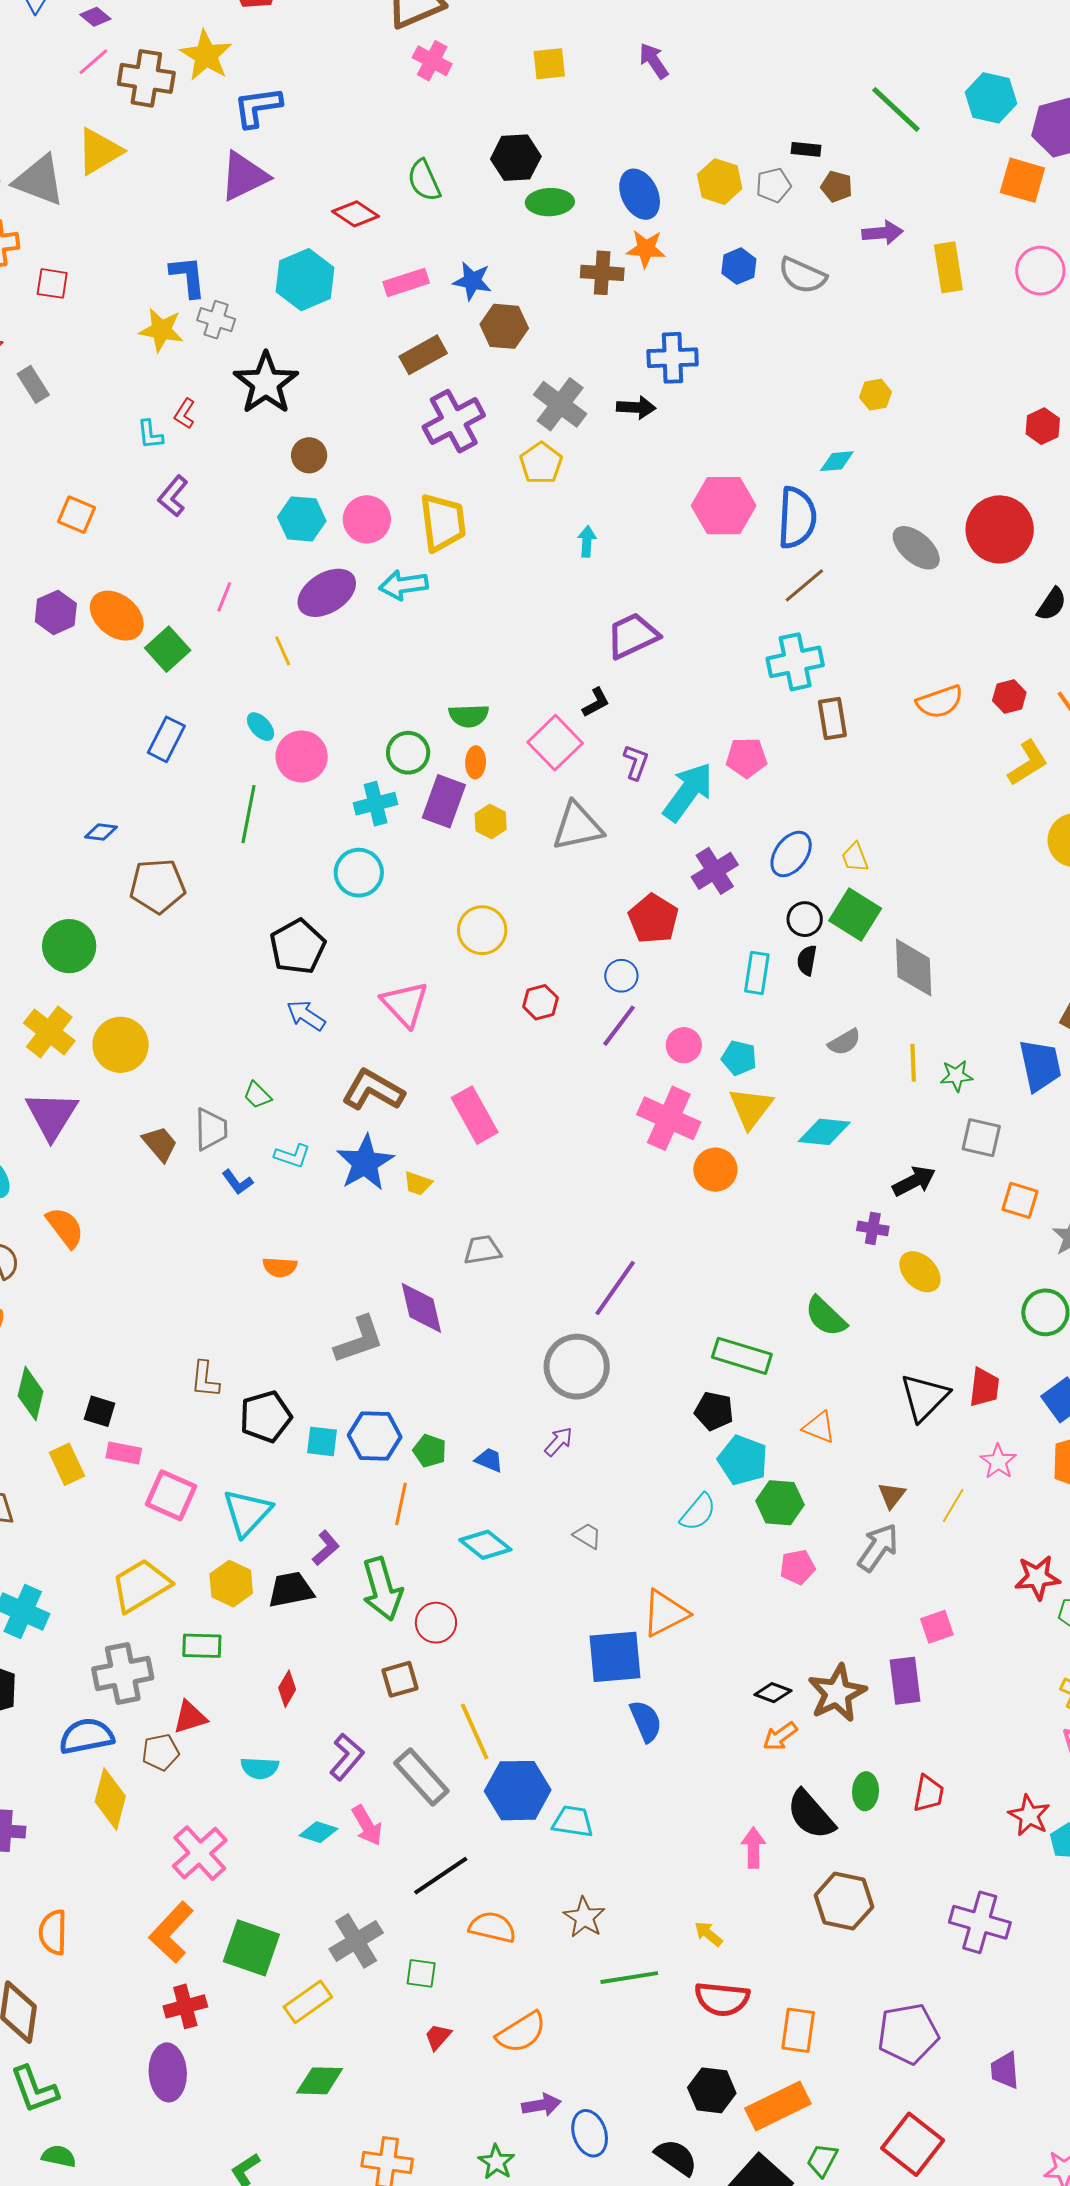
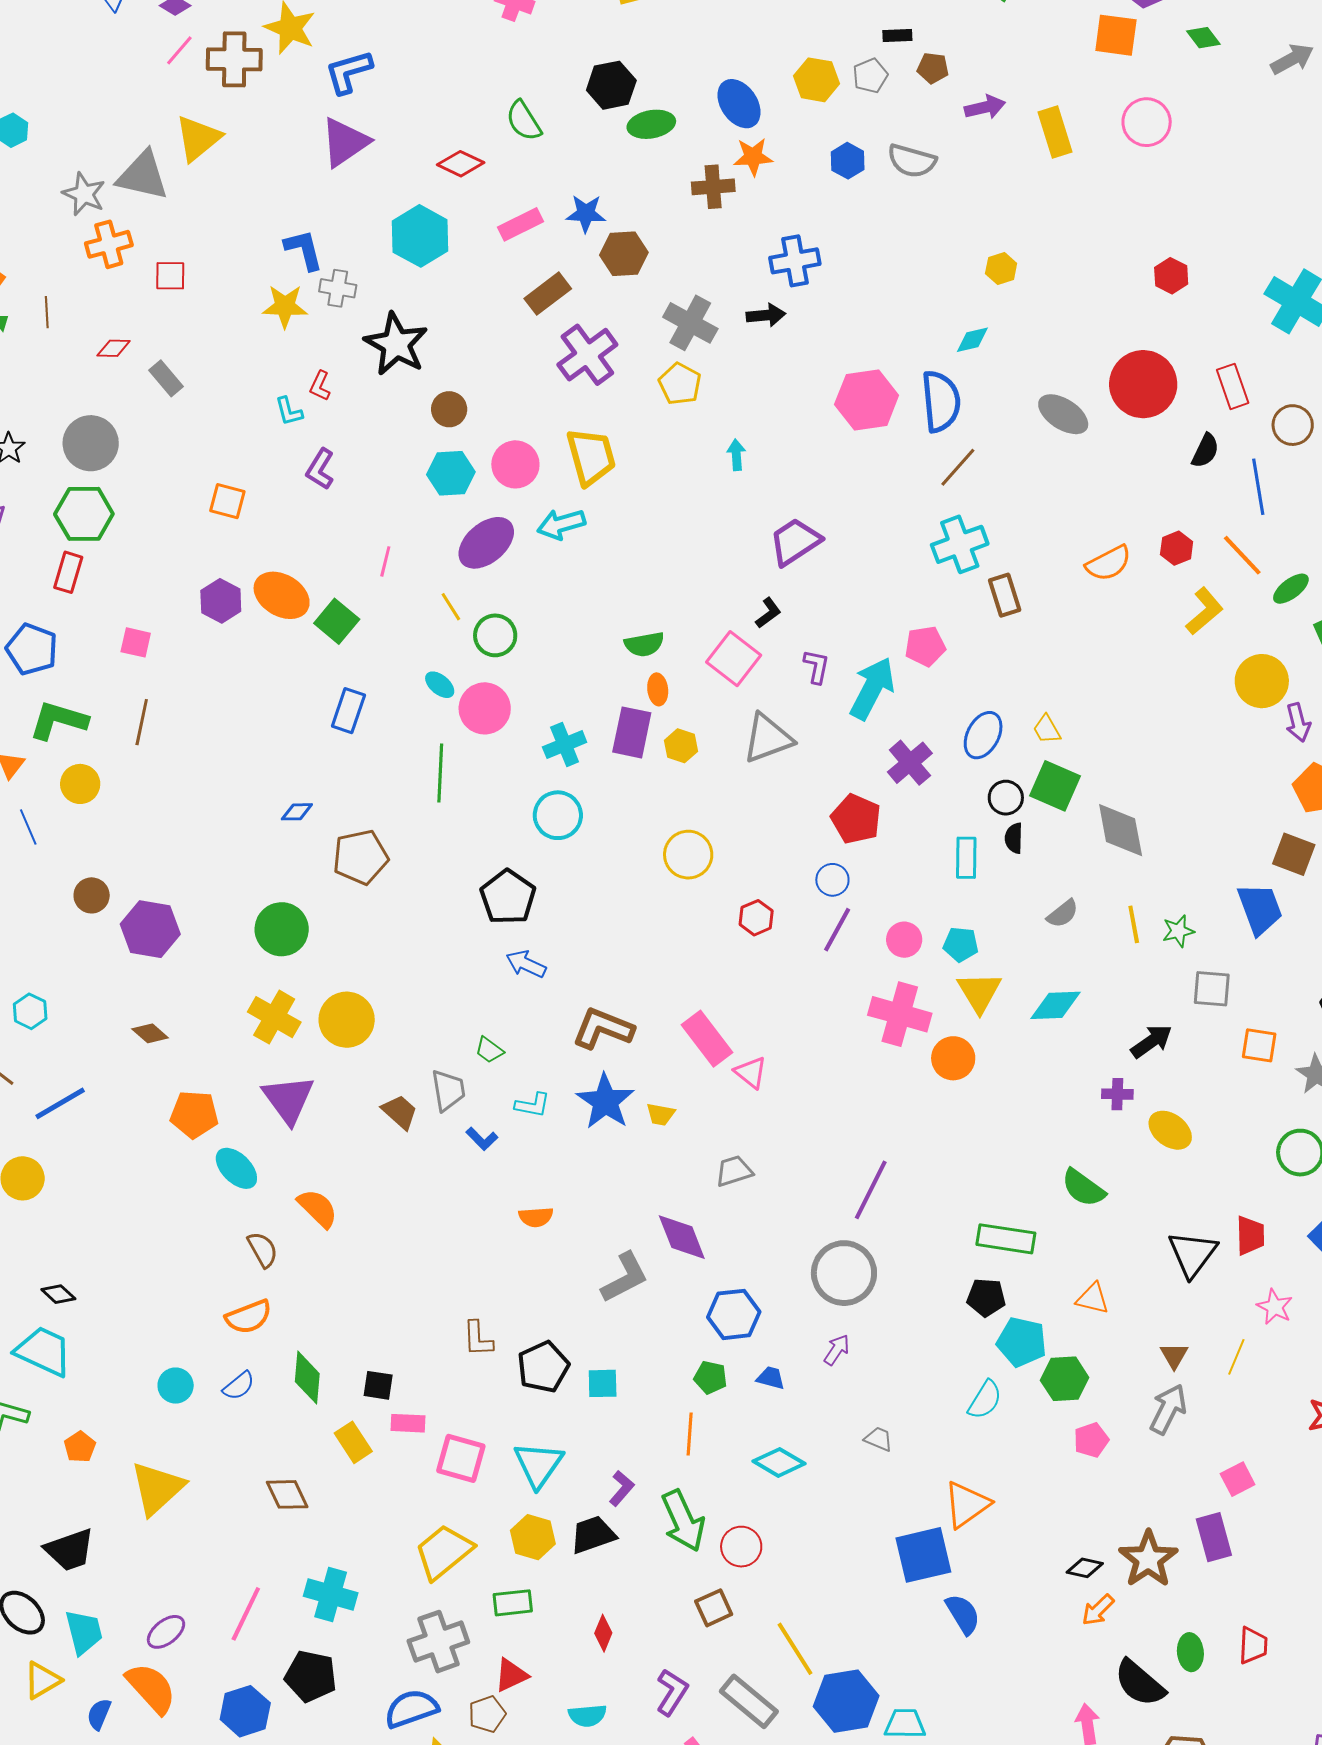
green circle: (408, 753) -> (495, 635), moved
pink triangle: (405, 1004) -> (751, 1072), moved, size x0.7
blue hexagon: (375, 1436) -> (734, 1314), moved

